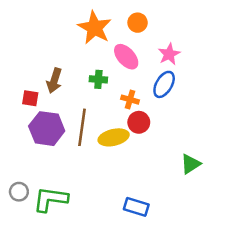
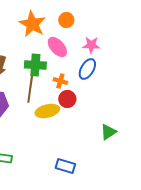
pink star: (169, 54) -> (91, 45), turned 30
green cross: (98, 79) -> (35, 65), size x1.5
brown line: (82, 127) -> (30, 88), moved

